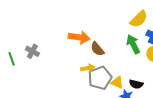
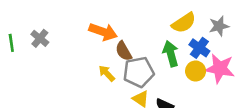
yellow arrow: (88, 68) -> (107, 73), turned -136
gray pentagon: (100, 78) -> (139, 72), moved

